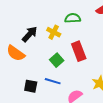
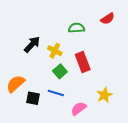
yellow cross: (54, 32) -> (55, 51), moved
orange semicircle: (16, 53) -> (16, 84), moved, turned 102

